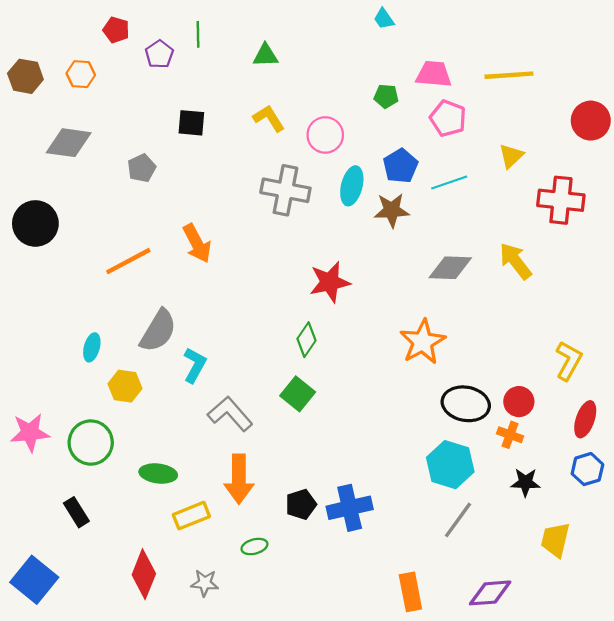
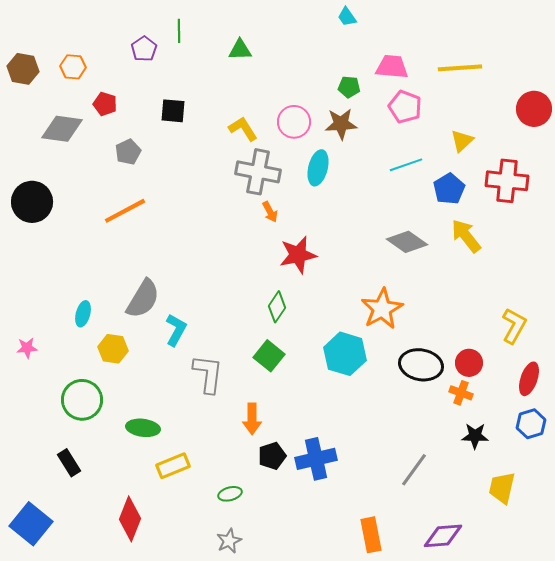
red pentagon: (116, 30) -> (105, 104), moved
yellow L-shape: (269, 118) -> (243, 129), moved
blue pentagon: (400, 166) -> (449, 189), moved
brown star: (392, 210) -> (341, 124), moved
orange arrow: (197, 243) -> (270, 212), moved, size x0.6
orange line: (128, 261) -> (125, 211), moved
gray diamond: (450, 268) -> (407, 242), turned 33
gray L-shape: (230, 414) -> (208, 374), turned 48
pink star: (30, 433) -> (27, 348), moved, size x0.6
cyan hexagon: (450, 465) -> (345, 354), moved
orange arrow: (239, 479) -> (252, 419), moved, size x0.7
gray star: (205, 583) -> (229, 541), moved, turned -30

